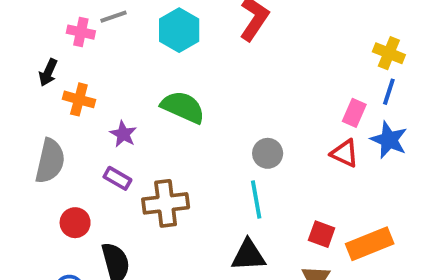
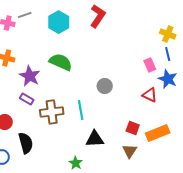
blue line: (389, 92) -> (168, 54), turned -32
pink rectangle: (354, 113) -> (150, 65), turned -48
purple star: (123, 134) -> (30, 76), size x1.5
red triangle: (345, 153) -> (150, 95), moved
cyan line: (256, 200) -> (81, 110), moved

